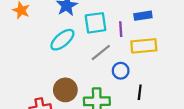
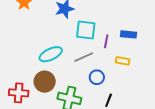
cyan ellipse: (62, 40) -> (51, 54), moved
yellow rectangle: (144, 46) -> (123, 61), size x0.6

